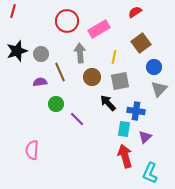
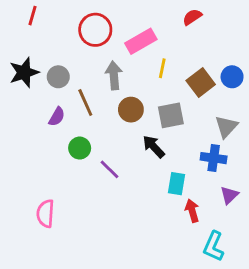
red line: (13, 11) -> (33, 16), moved
brown square: (141, 43) -> (201, 83), moved
yellow line: (114, 57) -> (162, 68), moved
blue circle: (154, 67) -> (232, 77), moved
purple semicircle: (40, 82) -> (57, 117), turned 128
blue cross: (136, 111) -> (214, 158), moved
purple triangle: (145, 137) -> (229, 195), moved
red arrow: (125, 156) -> (192, 211), moved, size x0.7

